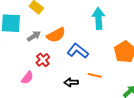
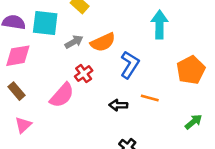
blue L-shape: (78, 51) -> (130, 65), turned 80
pink semicircle: (27, 78) -> (62, 95), size x1.5

